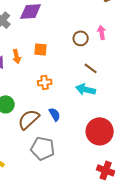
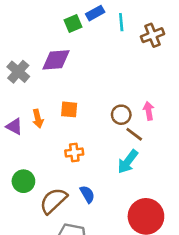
pink arrow: (102, 32) -> (149, 111), moved
brown circle: (81, 38) -> (121, 115), moved
cyan arrow: (86, 89) -> (128, 162), turned -66

